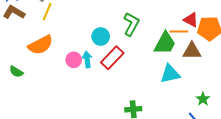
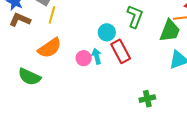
red rectangle: (112, 58) -> (121, 51), turned -65
green semicircle: (16, 72) -> (29, 77), size x1.6

